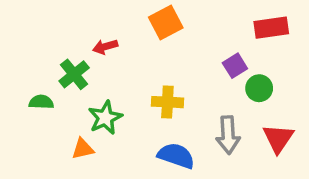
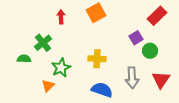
red rectangle: (271, 28) -> (157, 16), turned -36
red arrow: (105, 47) -> (61, 17), moved, turned 104
orange triangle: (83, 149) -> (48, 86), turned -32

